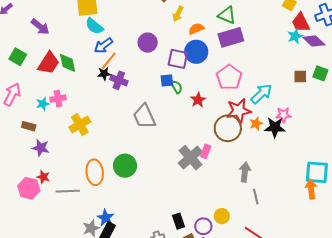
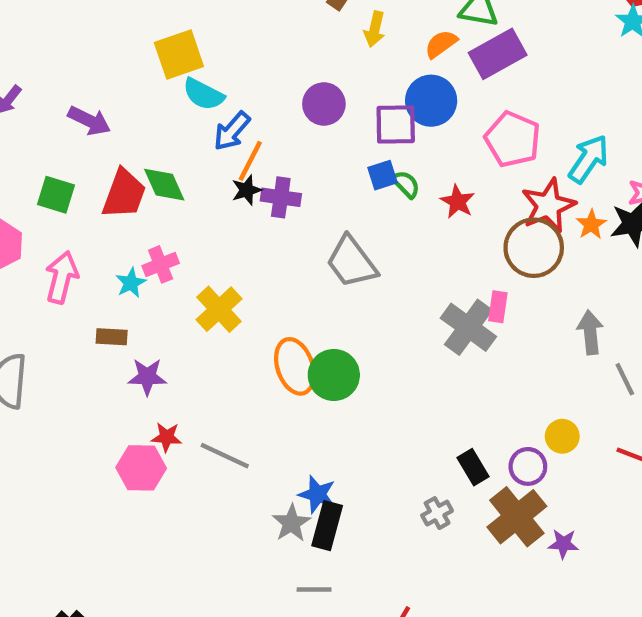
orange semicircle: (196, 29) -> (441, 44), moved
orange ellipse: (95, 172) -> (295, 366), moved
gray line: (68, 191) -> (225, 456), turned 40

